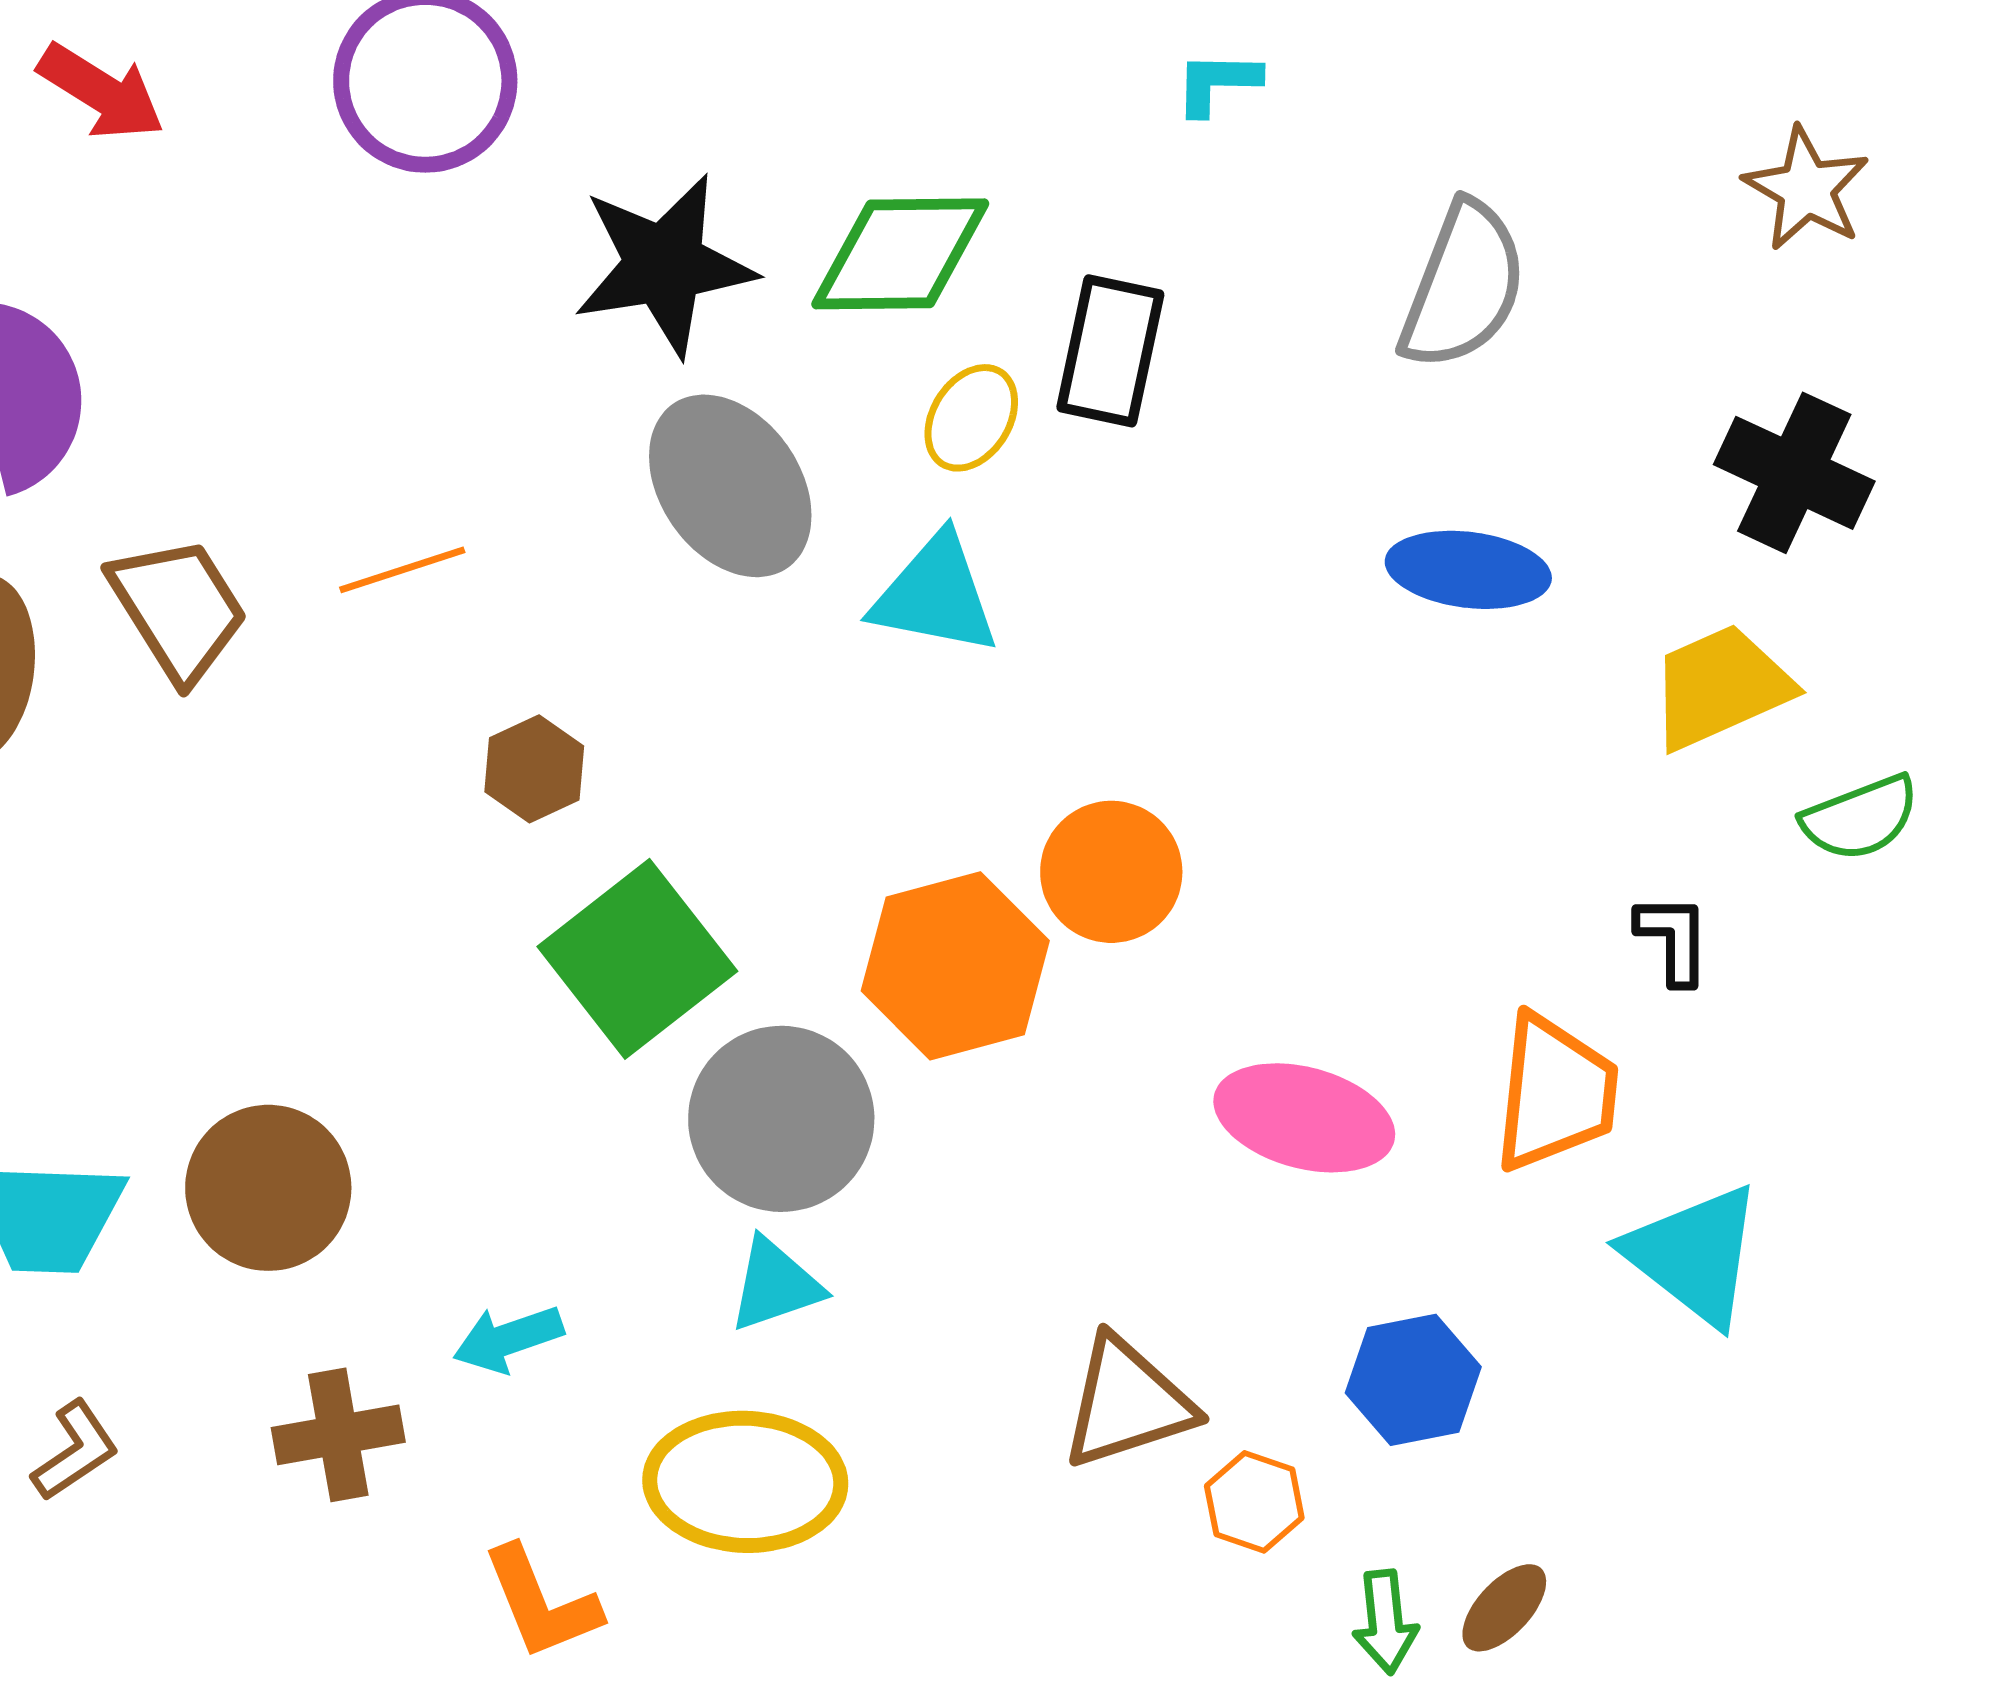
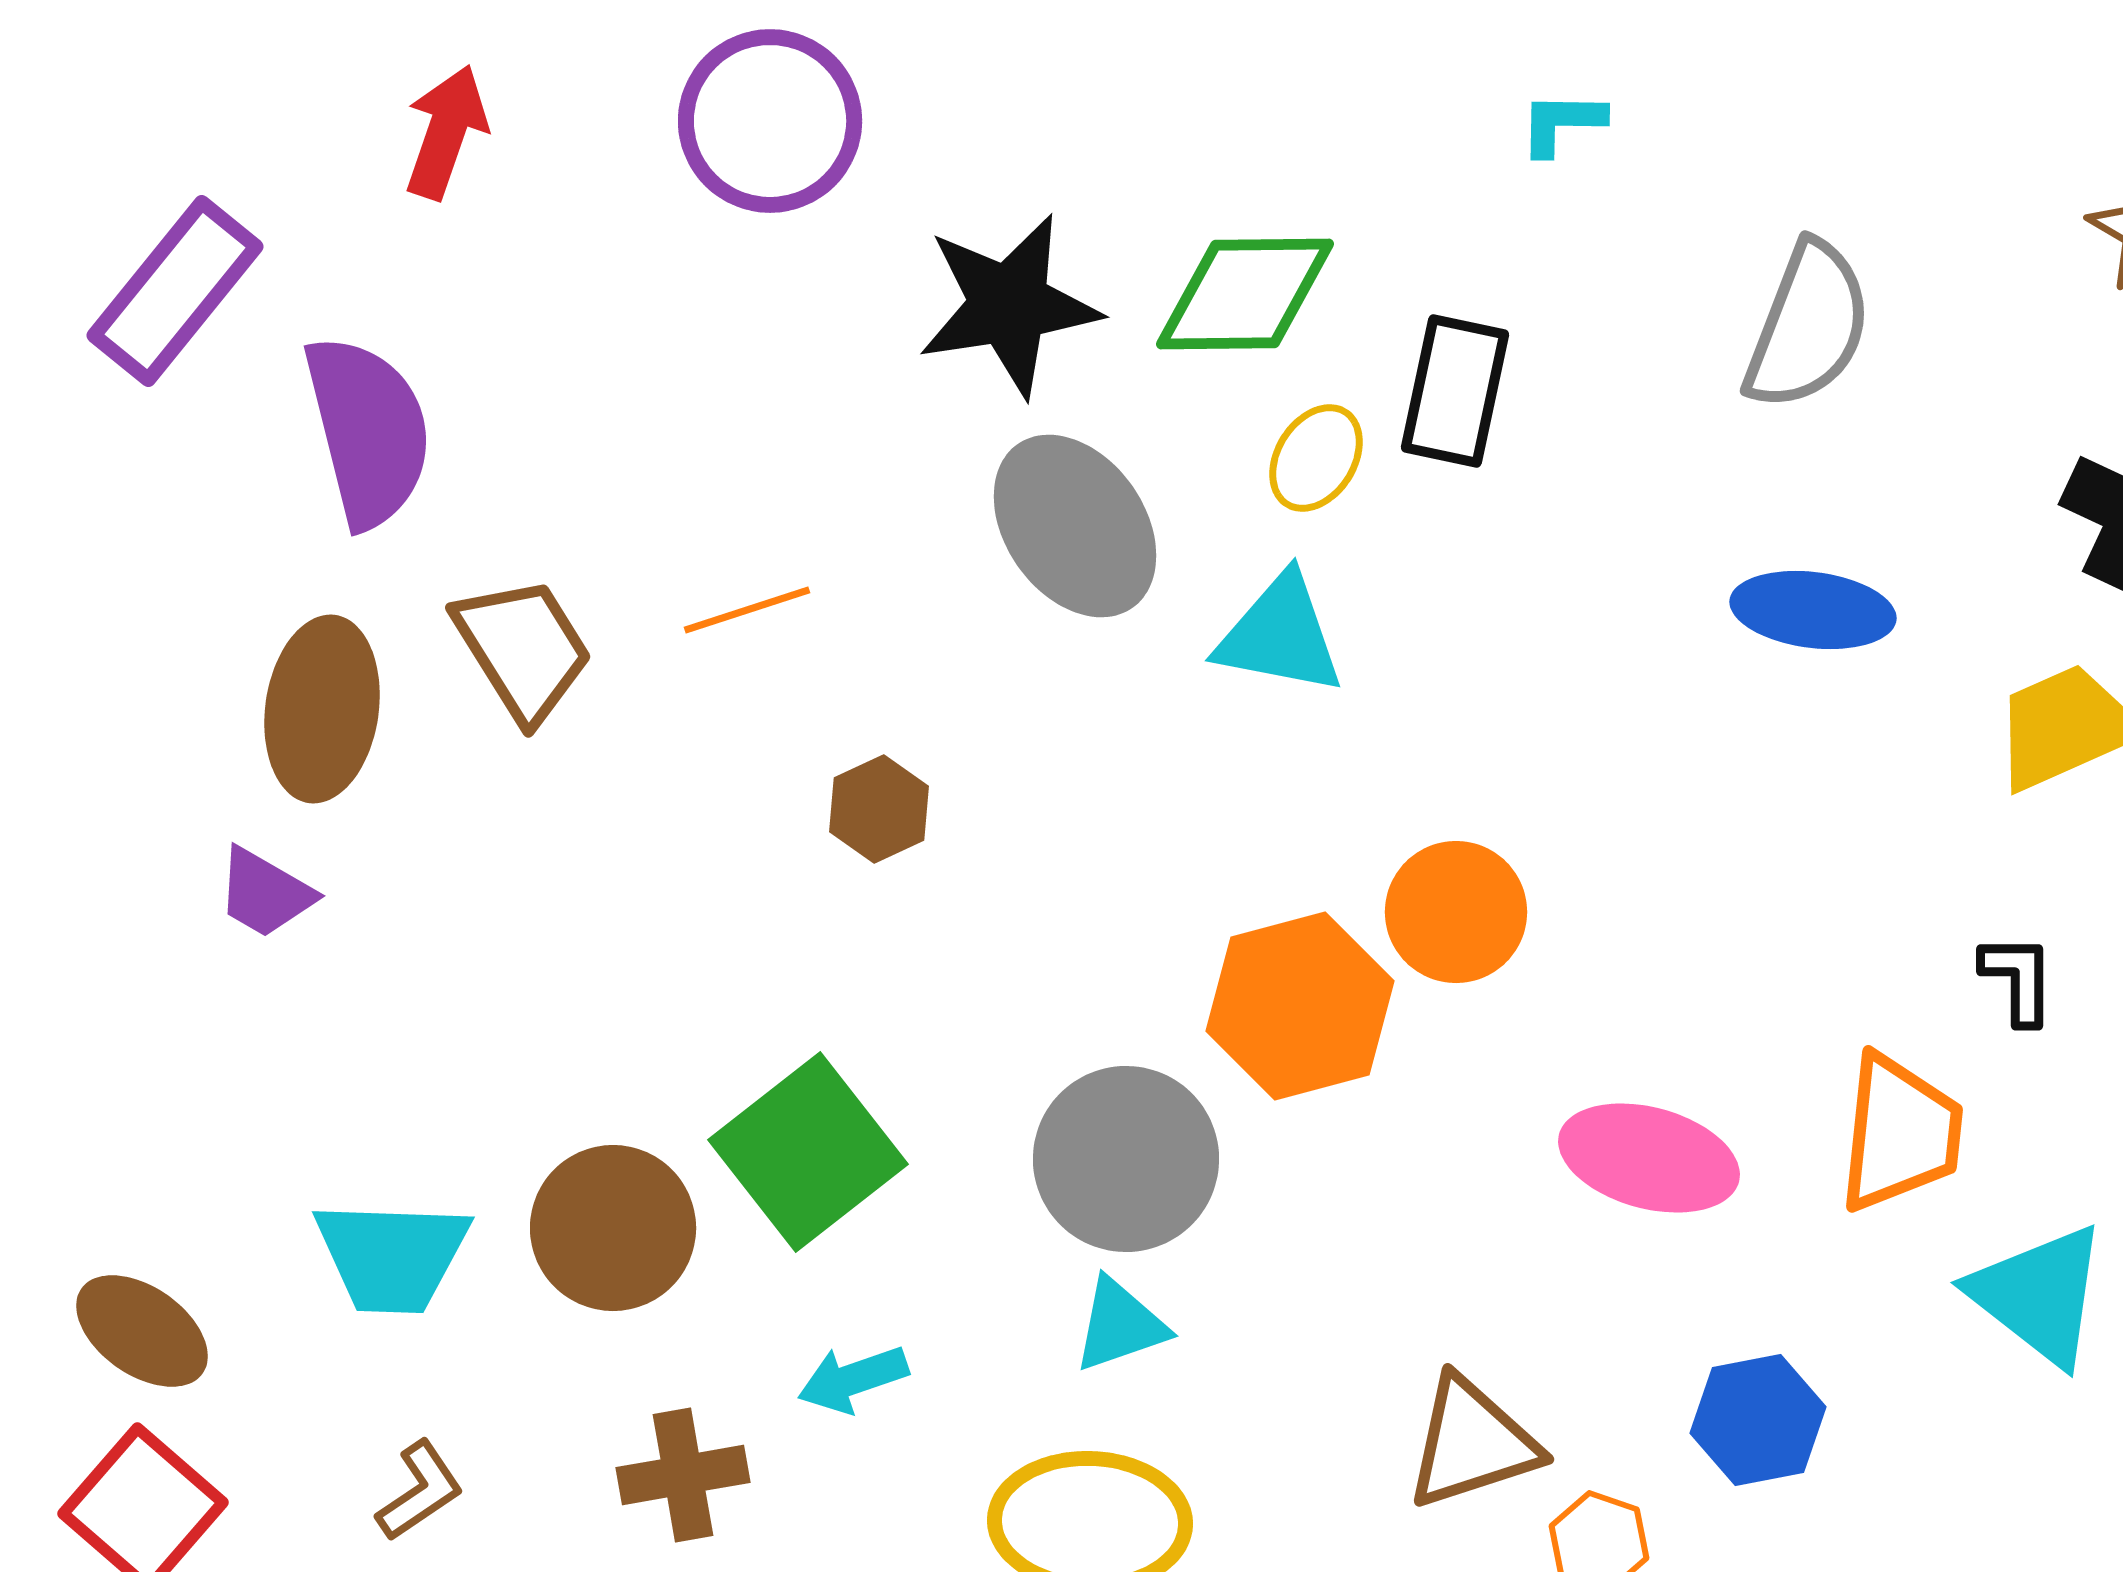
red arrow: (101, 92) -> (446, 132), turned -103
green square: (637, 959) -> (808, 1152), moved

